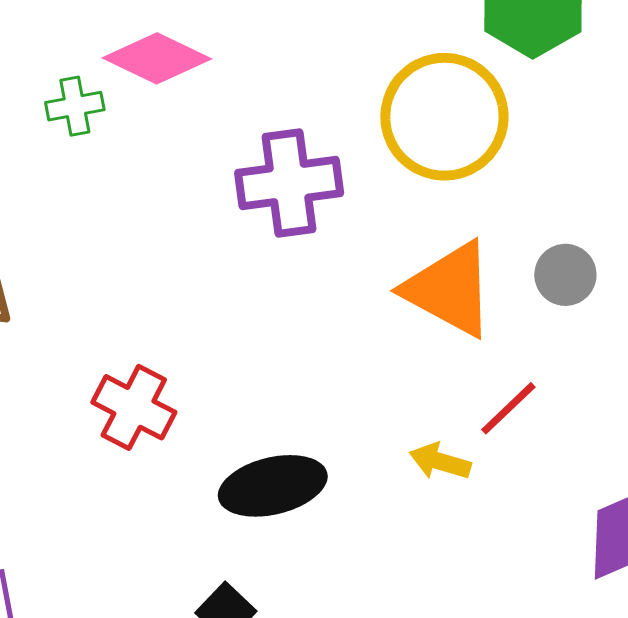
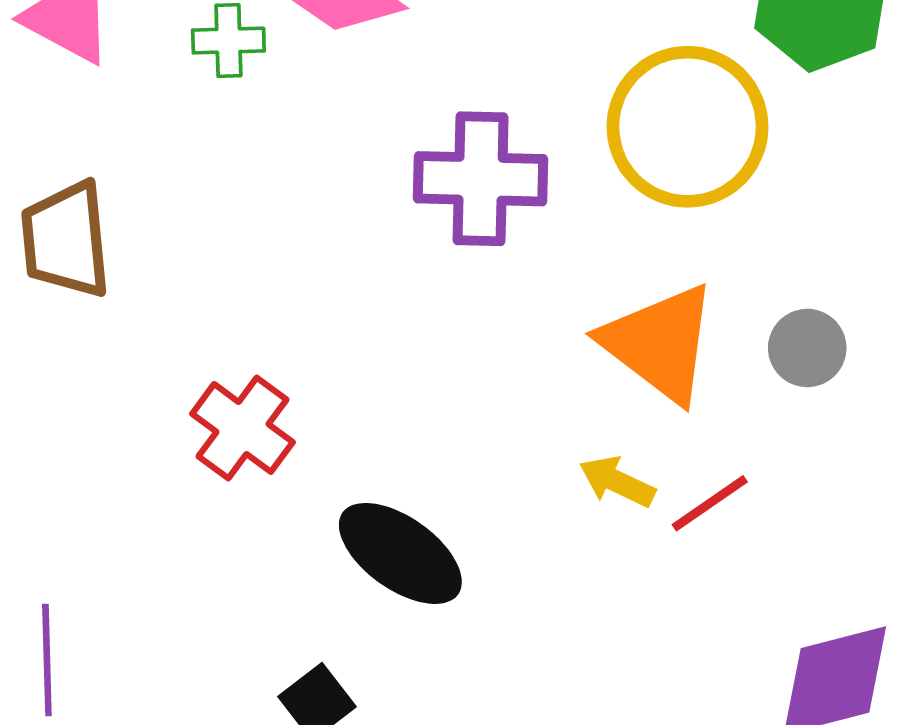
yellow arrow: (440, 461) -> (617, 482), moved
black ellipse: (273, 486) -> (400, 553), turned 40

